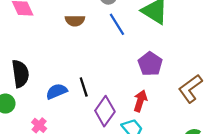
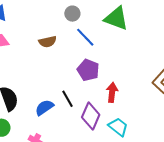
purple pentagon: (150, 64) -> (88, 70), moved
red arrow: (140, 101) -> (112, 92), moved

